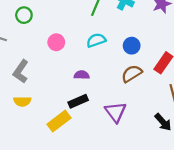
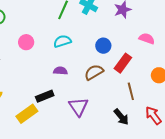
blue circle: (132, 46) -> (103, 46), moved
purple semicircle: (82, 75) -> (60, 71), moved

